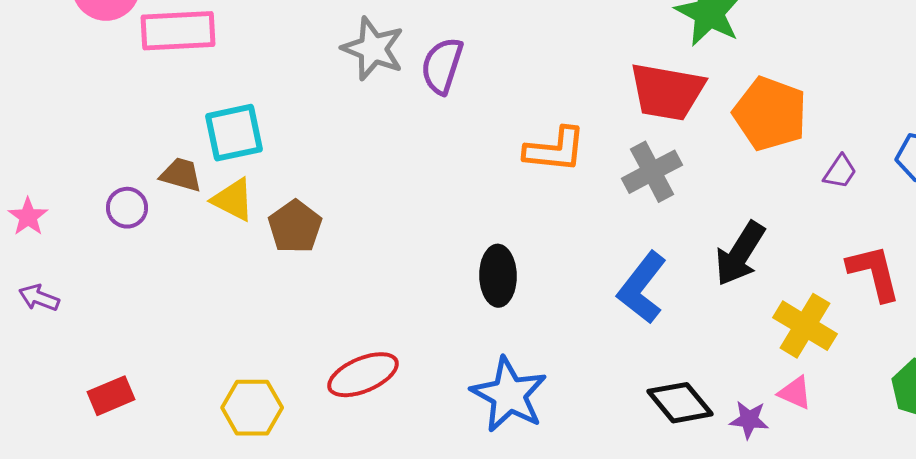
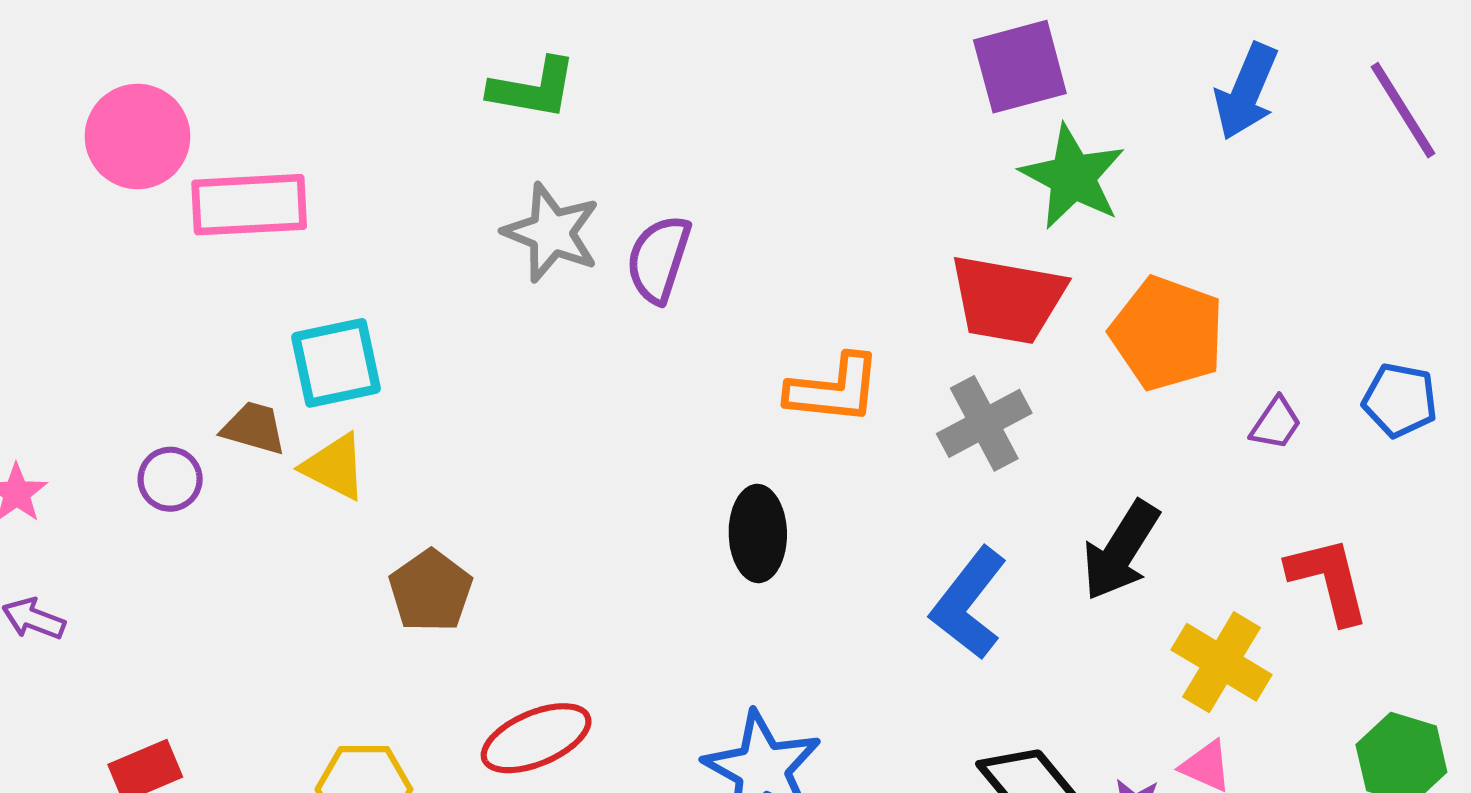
brown pentagon: (295, 227) -> (431, 591), moved
black ellipse: (498, 276) -> (758, 533), moved

